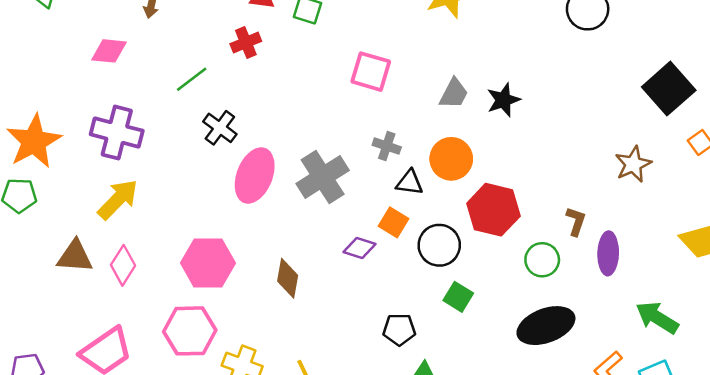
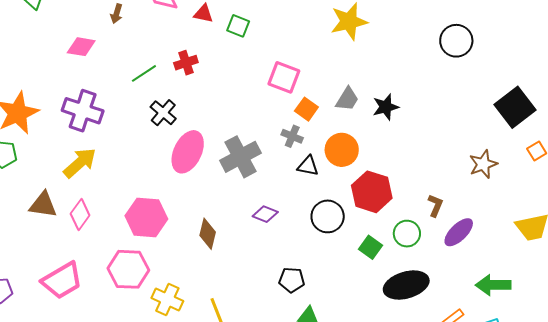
red cross: (246, 42) -> (186, 63), moved
orange square: (394, 222) -> (306, 109), moved
purple ellipse: (608, 253) -> (459, 232), turned 40
green square: (458, 297) -> (370, 247), moved
green arrow: (657, 318) -> (493, 285), turned -36

